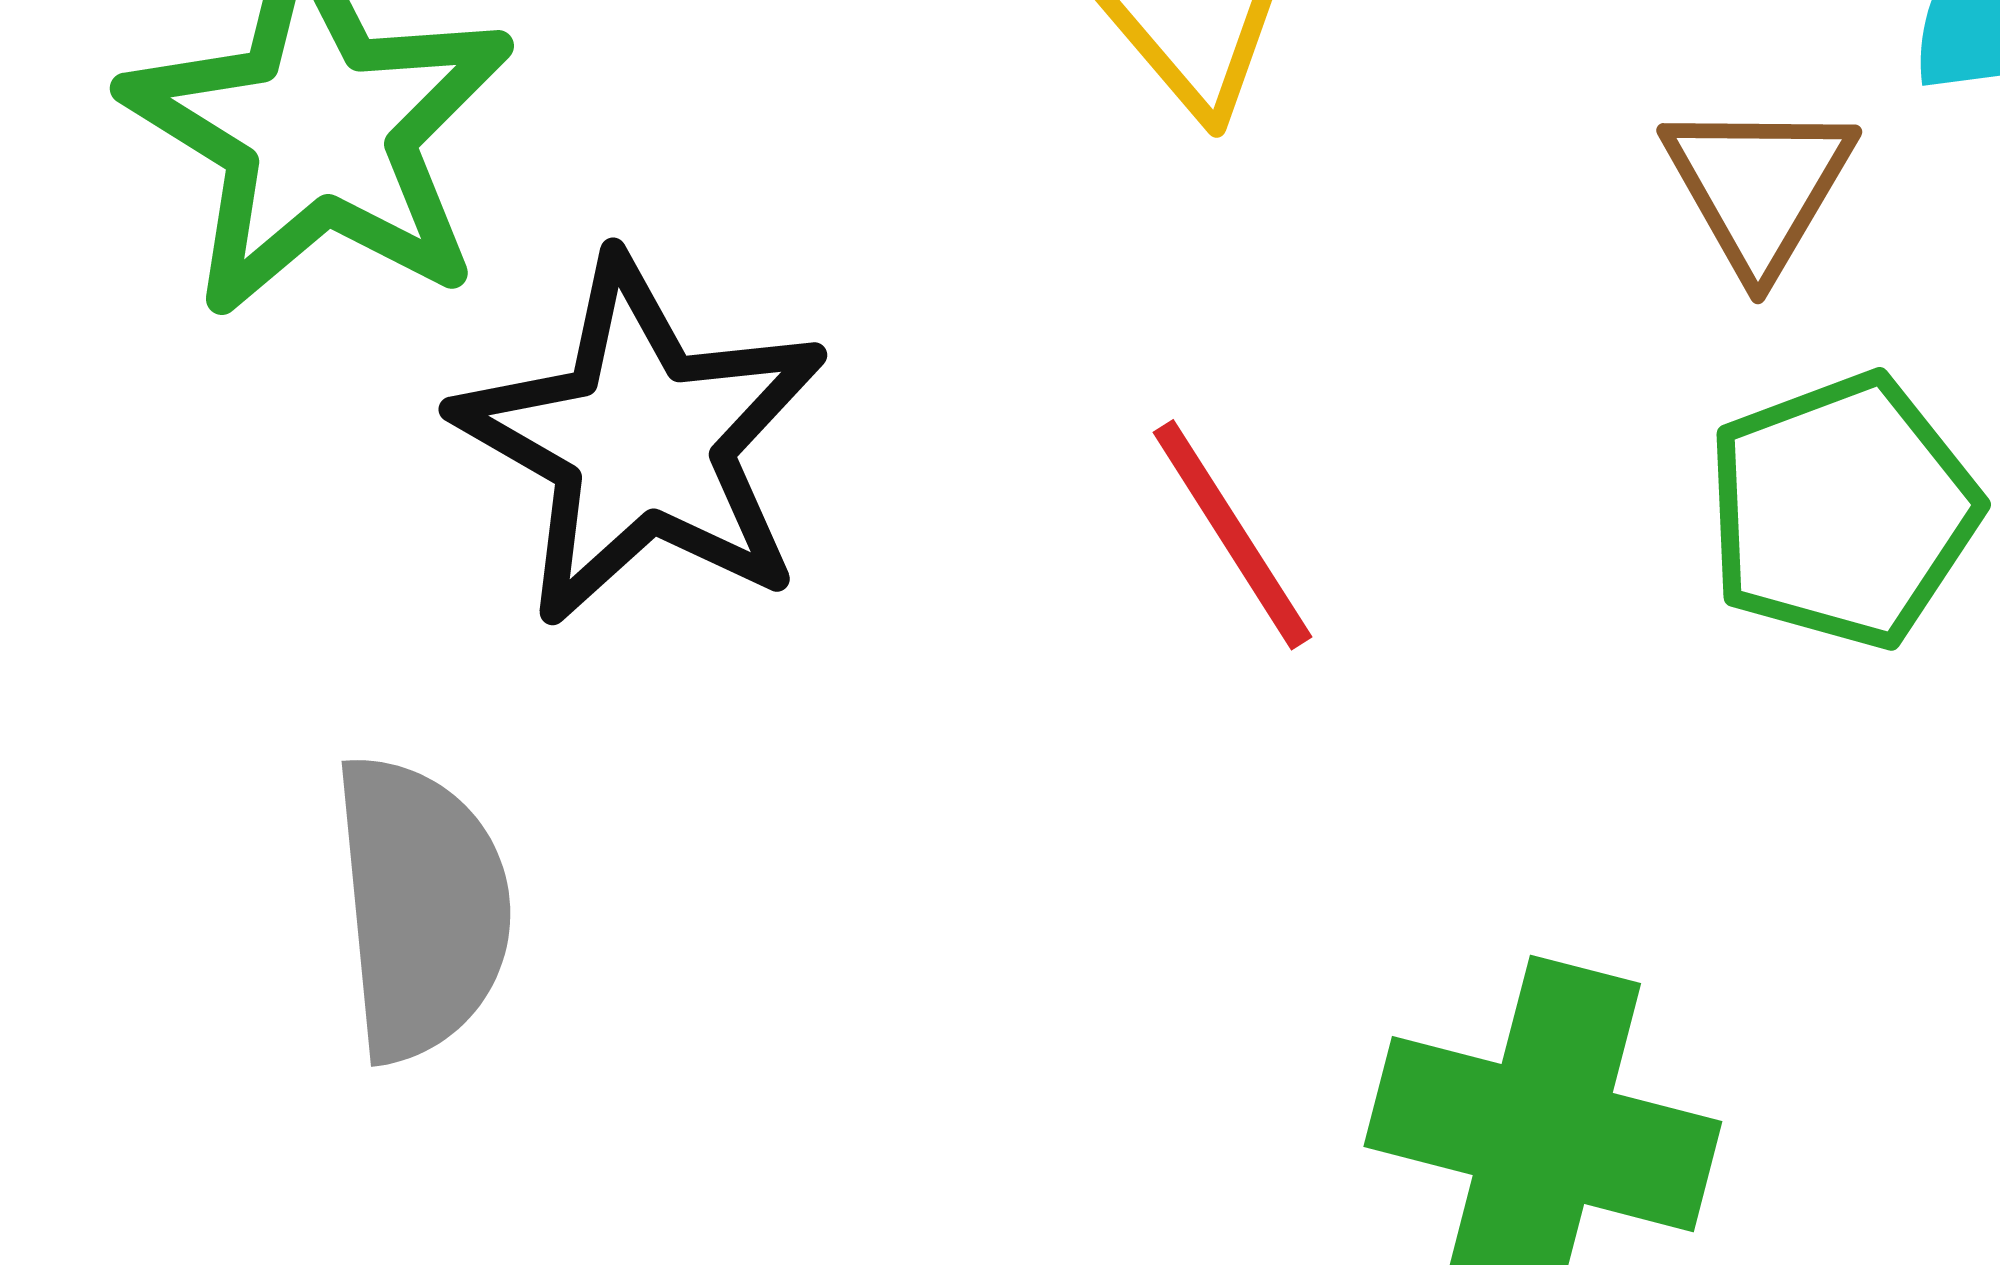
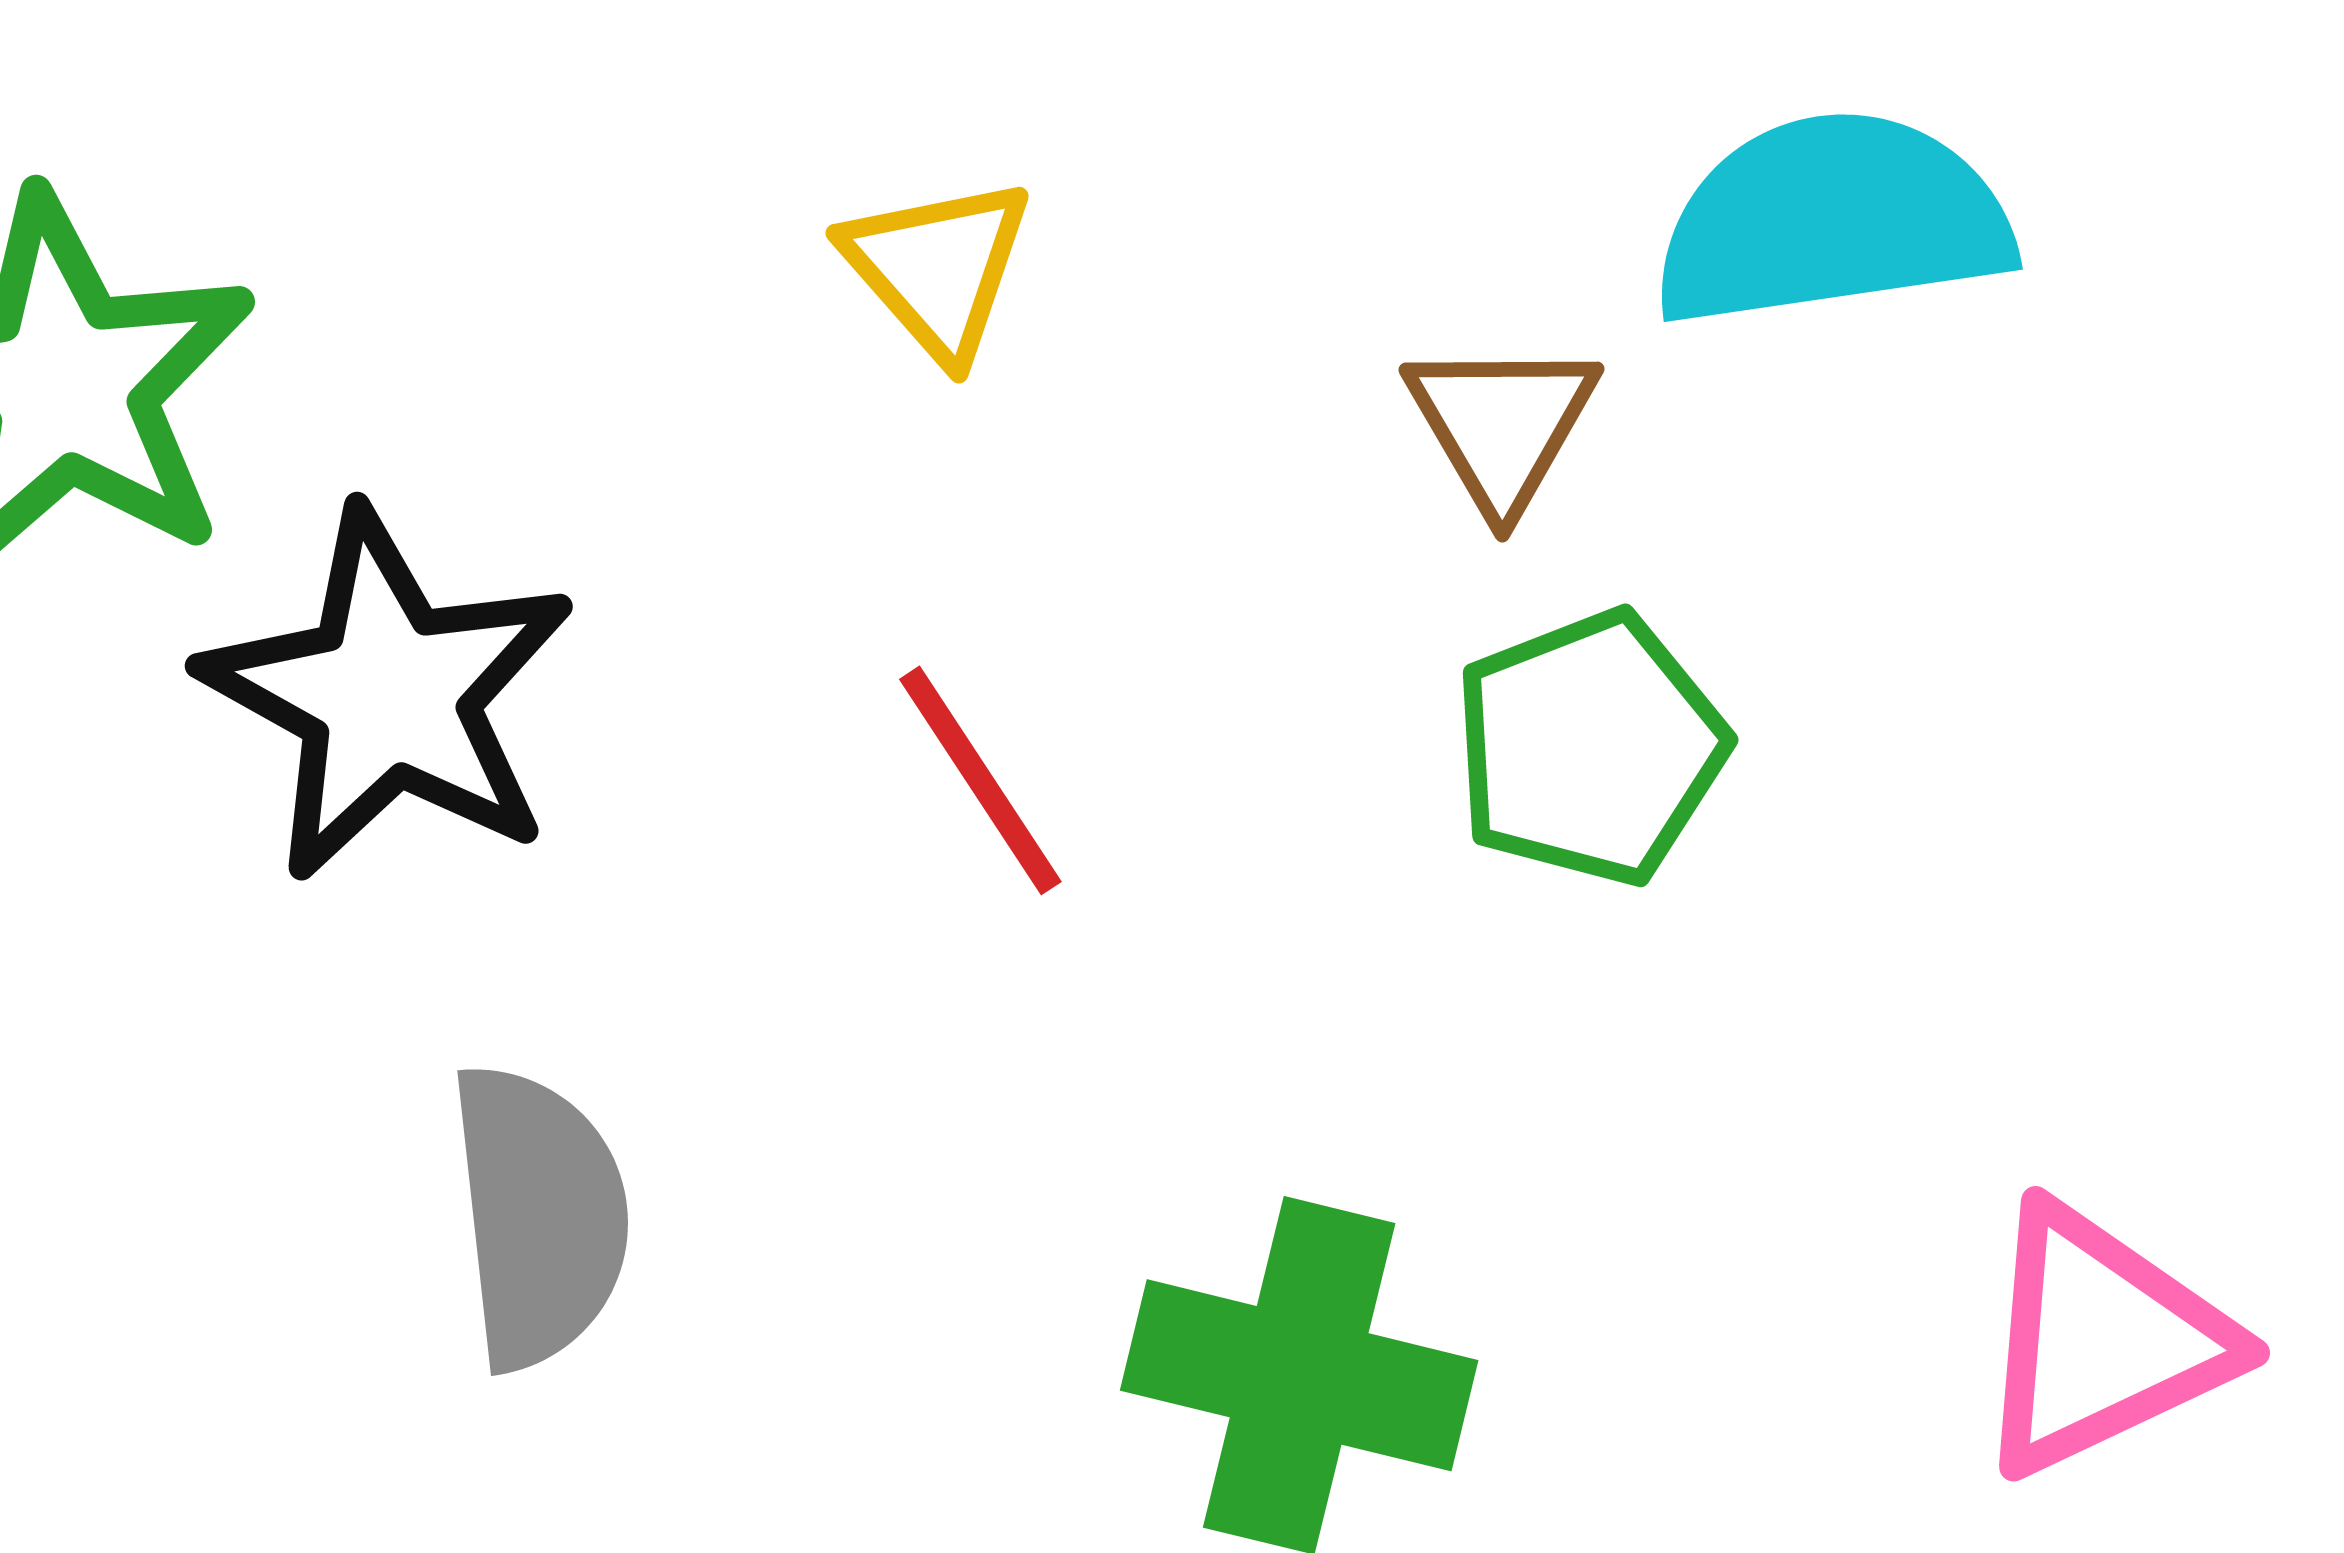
gray semicircle: (421, 908) -> (539, 1216), moved

